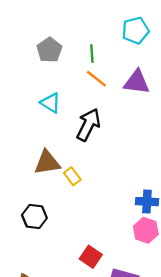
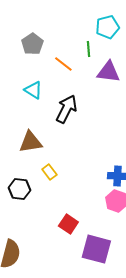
green line: (92, 53) -> (88, 49), moved
orange line: (96, 79) -> (63, 64), moved
yellow rectangle: (72, 176) -> (49, 172), moved

